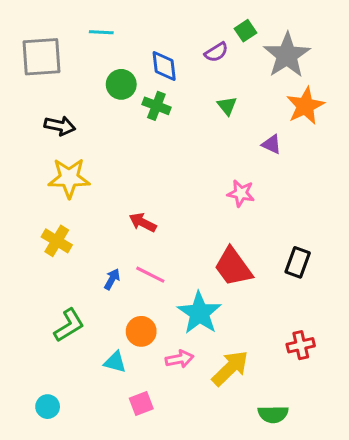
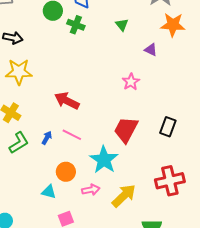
orange star: (305, 106) -> (173, 25), turned 30
pink star: (241, 193) -> (131, 82), turned 30
red arrow: (143, 222) -> (67, 101), size x1.4
red trapezoid: (233, 267) -> (126, 130), turned 64
green L-shape: (69, 325) -> (19, 143), moved
red cross: (301, 345) -> (170, 181), size x1.6

